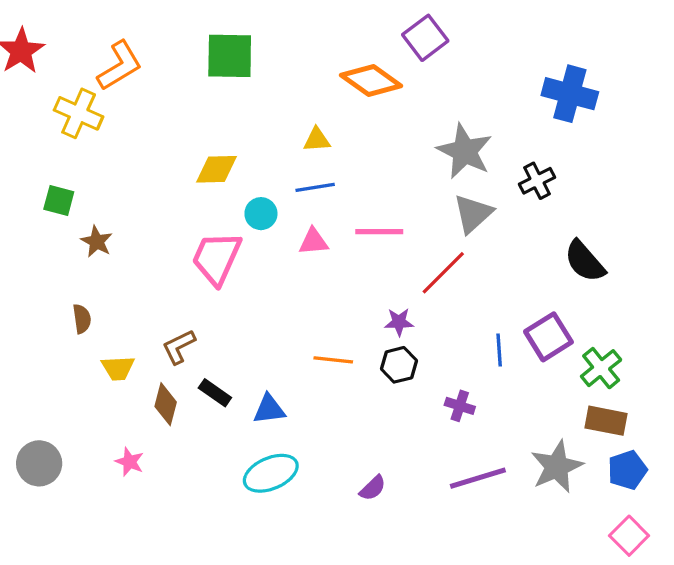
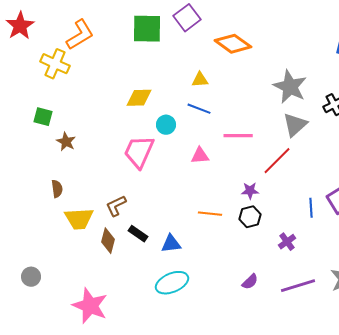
purple square: (425, 38) -> (187, 18), moved
blue line: (315, 187) -> (199, 109), turned 30
pink triangle: (314, 242) -> (200, 156), moved
yellow trapezoid: (118, 368) -> (79, 219), size x1.4
purple cross: (460, 406) -> (287, 242), turned 36
pink star: (129, 462) -> (90, 306), moved, size x2.0
gray circle: (39, 463) -> (31, 277), size x0.7
purple semicircle: (373, 488) -> (250, 282), moved

